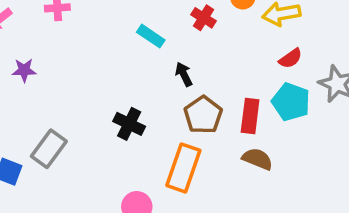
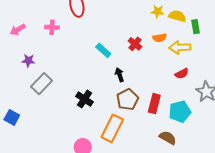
cyan pentagon: (291, 102) -> (180, 112), moved, turned 30
gray rectangle: (49, 149) -> (42, 84), moved
brown semicircle: (257, 159) -> (168, 138), moved

